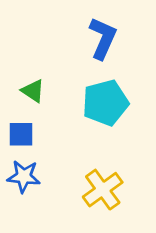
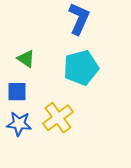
yellow cross: (103, 190) -> (58, 118), moved

